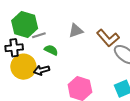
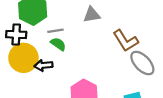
gray triangle: (76, 31) -> (92, 15), moved
gray line: (39, 35) -> (55, 31), moved

